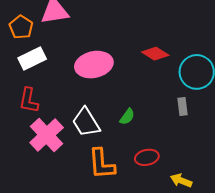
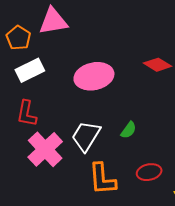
white trapezoid: (86, 122) -> (86, 136), turned 64

